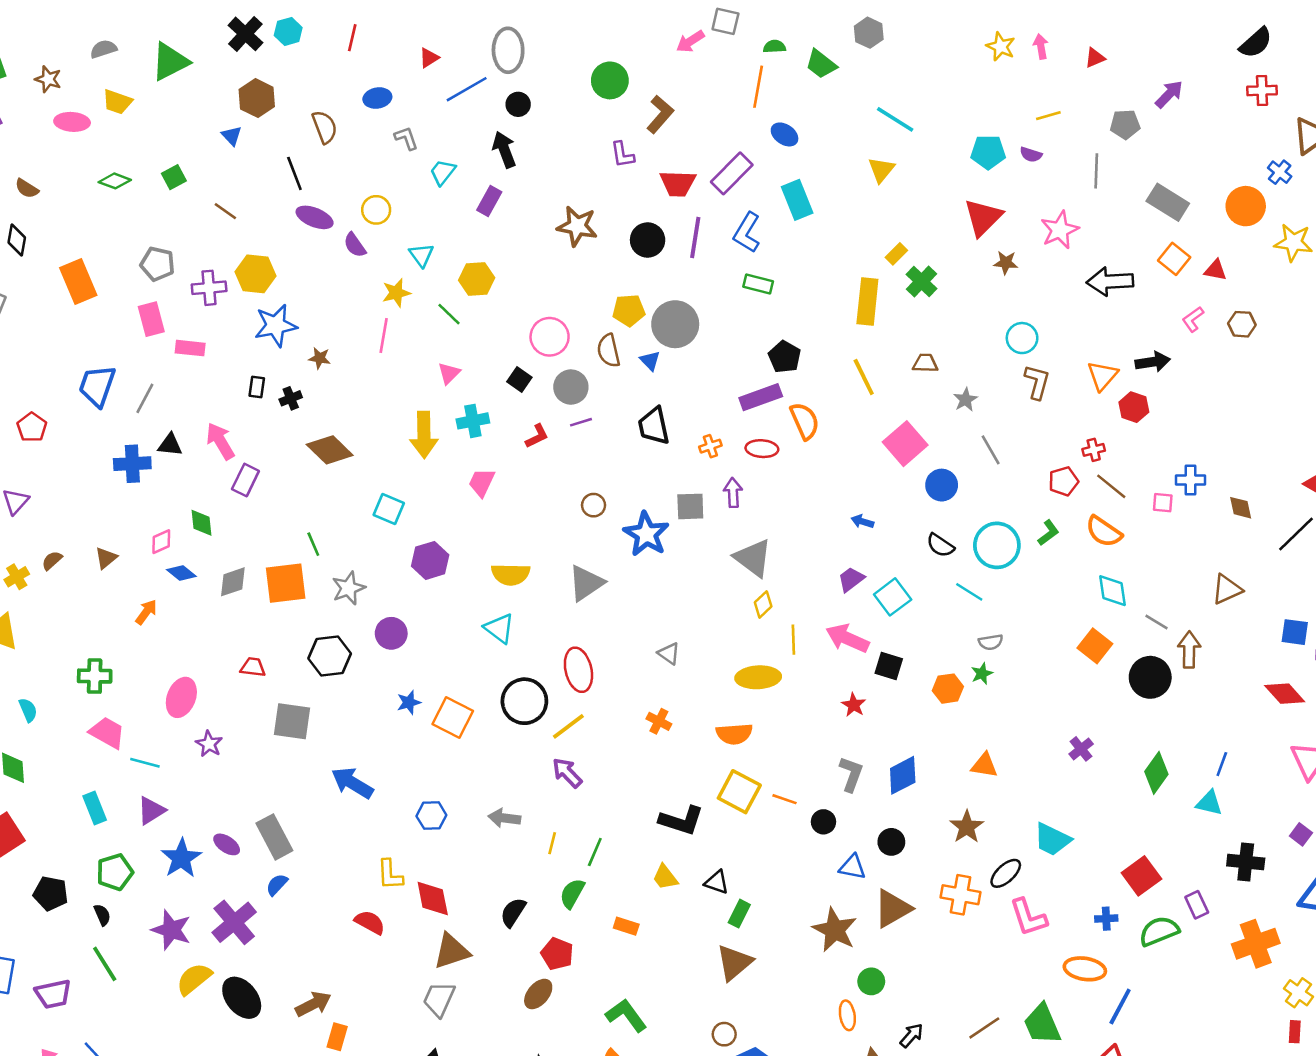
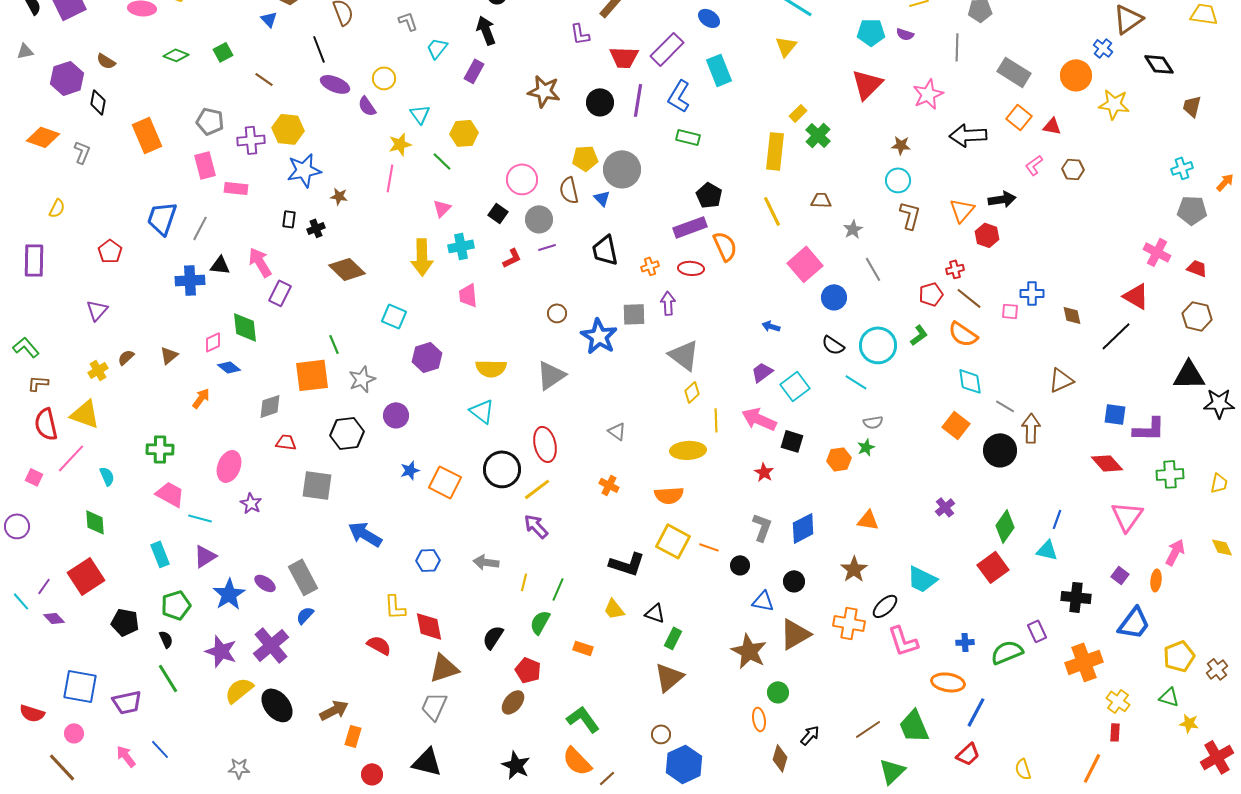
brown star: (1006, 263) -> (901, 145), moved
pink trapezoid: (482, 483) -> (468, 295), turned -30
green diamond: (201, 523) -> (245, 327), size x1.4
gray diamond: (233, 582) -> (270, 406), moved
red square: (1141, 876) -> (993, 567), moved

